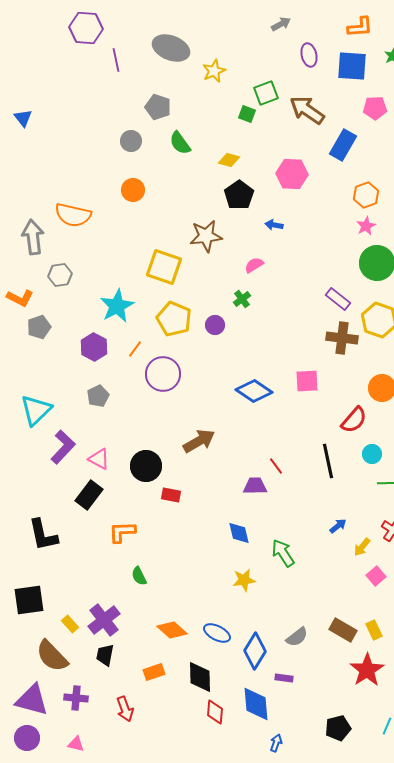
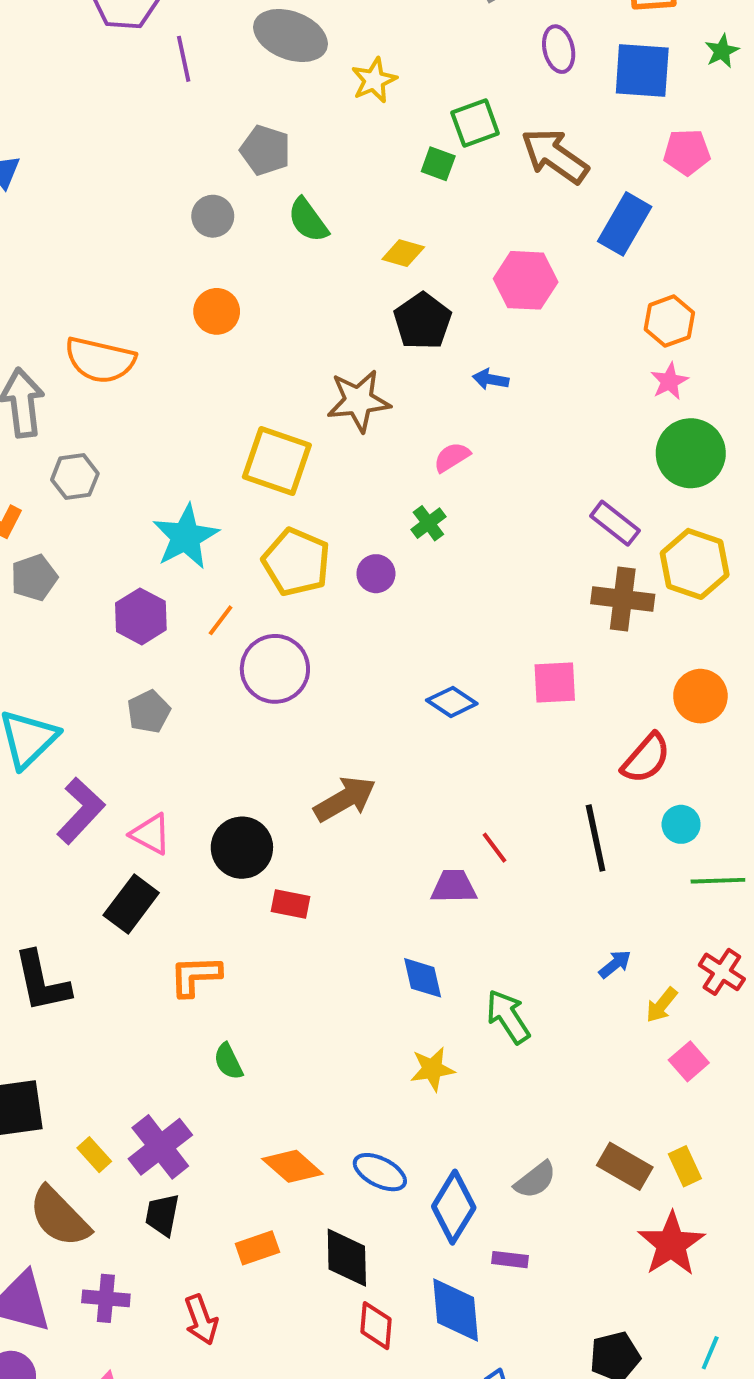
blue diamond: (254, 391) -> (452, 702), size x0.7

